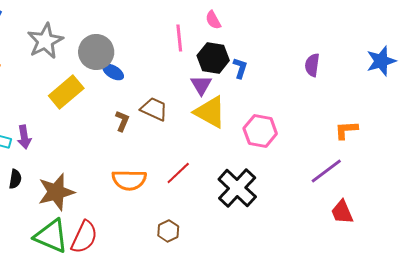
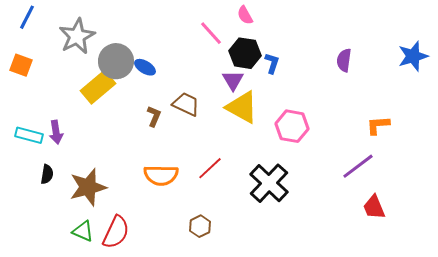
pink line: (179, 38) -> (211, 33), turned -36
gray circle: (96, 52) -> (116, 61), moved
green triangle: (51, 236) -> (83, 231), size x0.6

